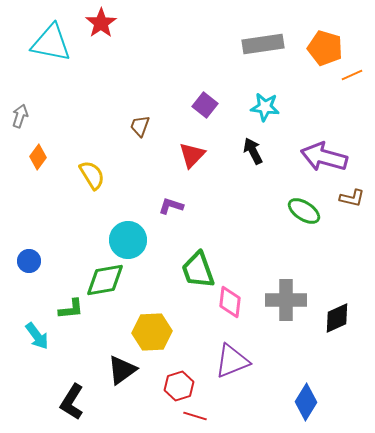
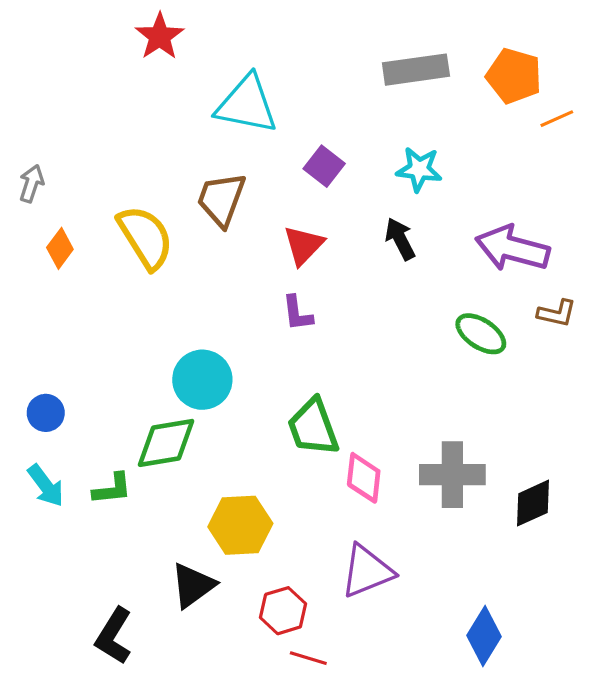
cyan triangle: (51, 43) -> (247, 104), moved
brown trapezoid: (140, 126) -> (221, 199), size x1.6
yellow semicircle: (92, 175) -> (145, 237), moved, size x1.4
purple L-shape: (171, 206) -> (297, 313), moved, turned -115
cyan arrow: (37, 336) -> (46, 486), moved

